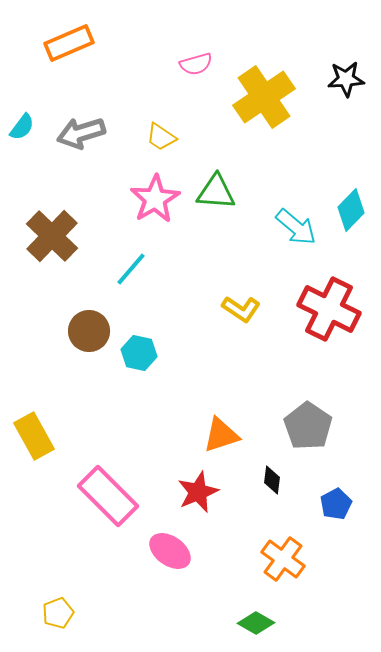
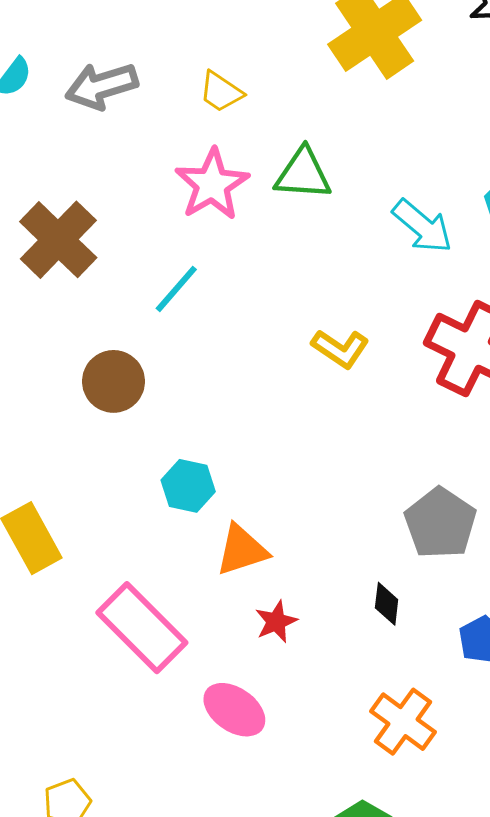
cyan hexagon: (139, 353) -> (188, 486), moved
orange triangle: (221, 435) -> (242, 550), moved
red star: (198, 492) -> (276, 622), size x0.7

